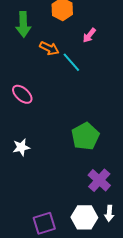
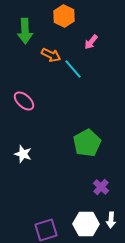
white star: (21, 147) -> (23, 154), turned 30
purple cross: (99, 180) -> (101, 187), size x0.7

